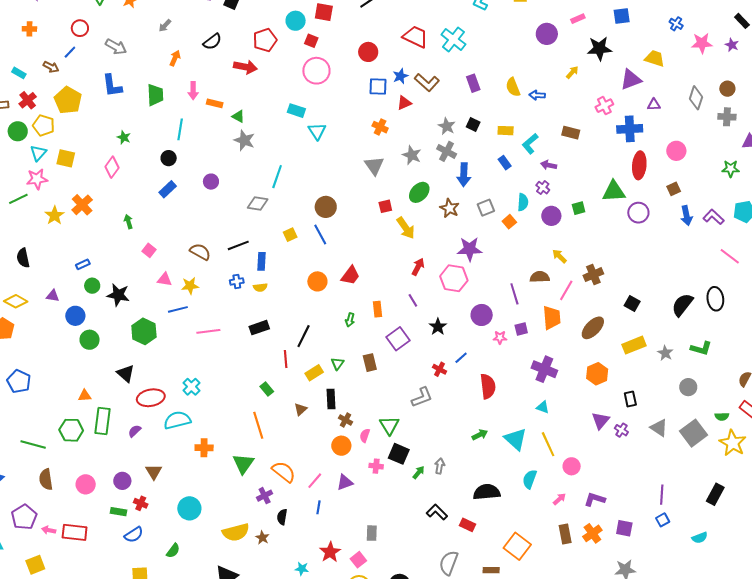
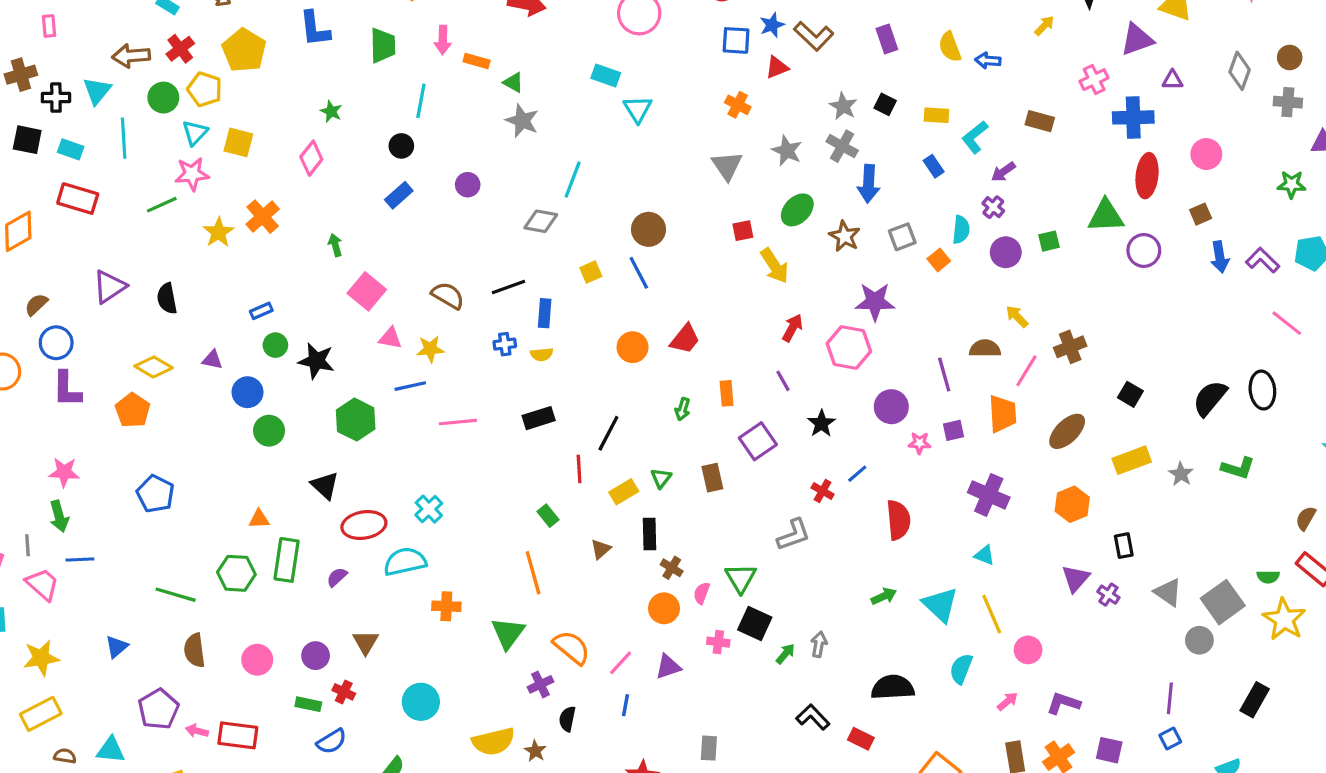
purple arrow: (549, 165) -> (1003, 172), turned -49
pink square: (149, 250) -> (367, 291), size x1.6
gray circle: (688, 387) -> (1199, 640), moved

